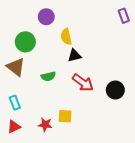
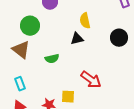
yellow semicircle: (66, 37) -> (85, 21), moved
red arrow: (83, 83) -> (91, 80), moved
black circle: (115, 90) -> (119, 38), moved

